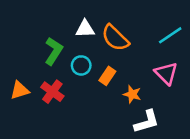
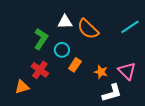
pink triangle: (166, 73) -> (127, 71), moved
orange rectangle: (107, 76) -> (75, 65), moved
orange triangle: (20, 90) -> (22, 87), moved

